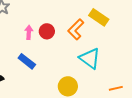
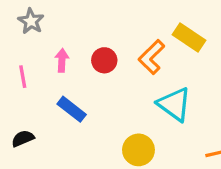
pink arrow: (29, 32) -> (62, 60), moved

